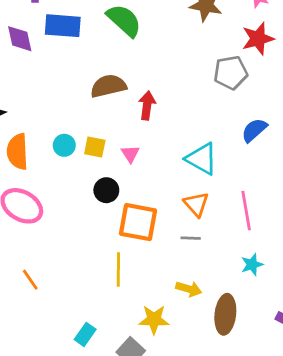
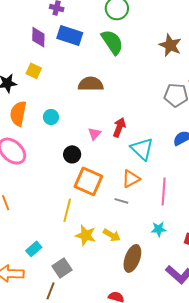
red arrow: (147, 105) -> (119, 127), moved
yellow square: (95, 147) -> (34, 71), moved
orange triangle: (196, 204) -> (131, 179), turned 30
yellow star: (154, 320) -> (86, 235), moved

